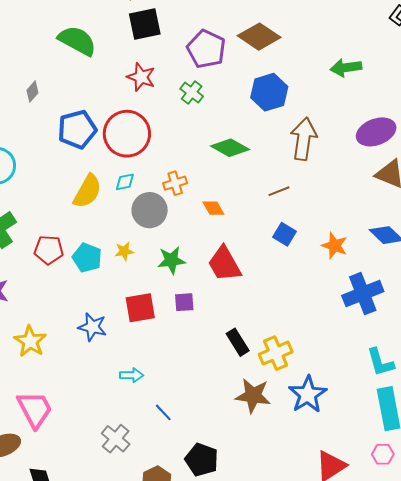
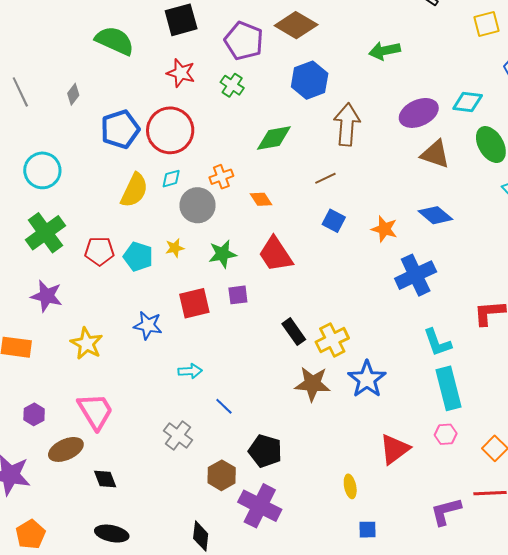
green diamond: (230, 148) -> (274, 138), turned -36

